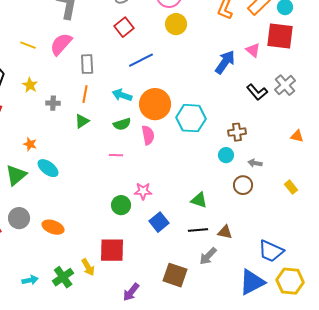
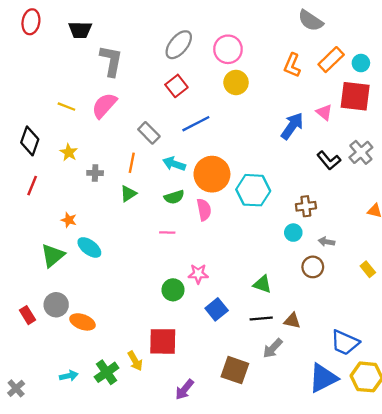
gray rectangle: (87, 64) -> (149, 133), moved, turned -42
orange ellipse: (53, 227) -> (82, 322), moved

